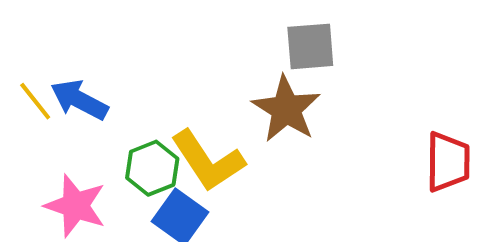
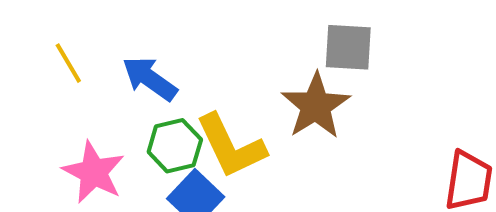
blue arrow: (79, 100) -> (150, 79), moved

